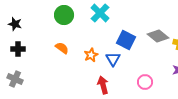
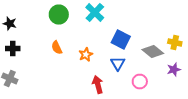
gray diamond: (158, 36) -> (153, 52), moved
orange semicircle: (62, 48) -> (57, 48), turned -152
blue triangle: (113, 59) -> (118, 64), moved

